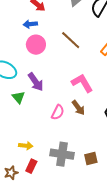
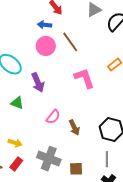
brown line: (71, 40) -> (70, 42), moved
pink L-shape: (82, 83) -> (84, 78), moved
green triangle: (18, 97) -> (17, 103), moved, turned -40
brown arrow: (78, 108) -> (74, 128), moved

